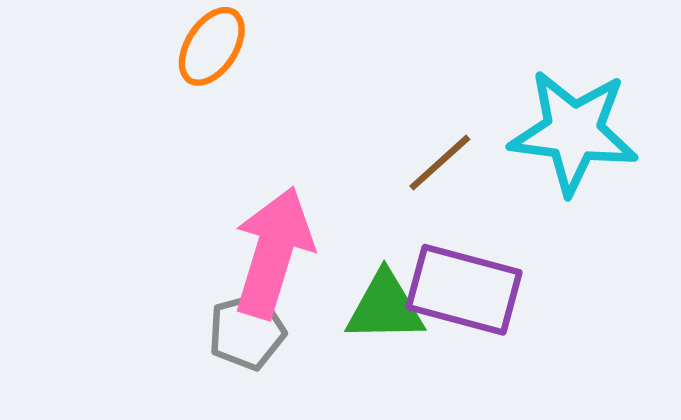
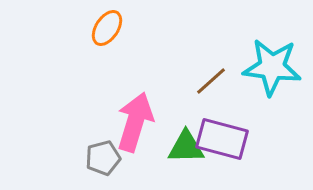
gray pentagon: (247, 331) -> (103, 158), moved

